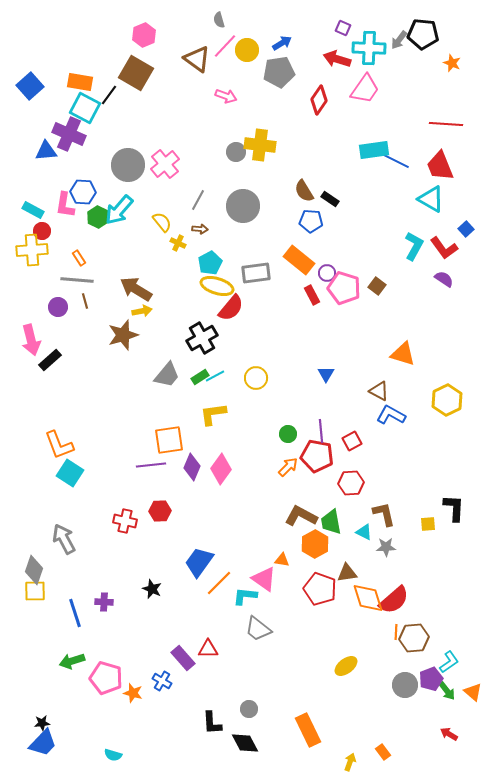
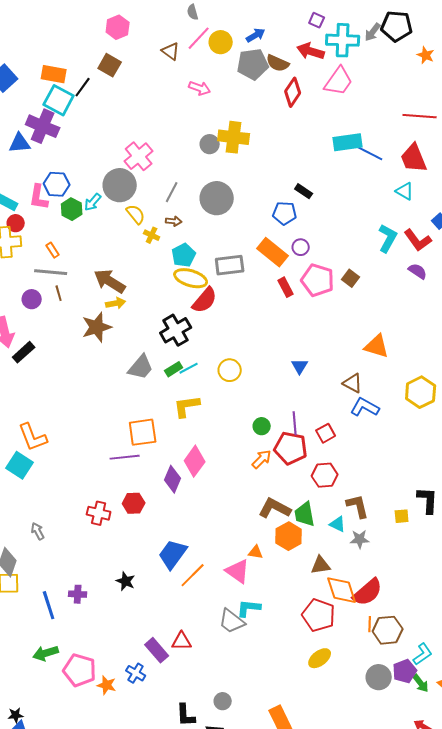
brown triangle: (197, 59) -> (171, 51), size x0.7
brown square: (136, 73) -> (110, 65), size x0.7
gray circle: (128, 165) -> (120, 185), moved
brown semicircle: (304, 191) -> (278, 63), moved, turned -35
cyan triangle: (431, 199) -> (405, 191), size x0.7
cyan arrow: (119, 210) -> (93, 202), size x0.6
purple circle: (327, 273) -> (301, 247), moved
purple diamond: (192, 467) -> (173, 479), moved
cyan square: (70, 473) -> (20, 465), moved
gray arrow: (64, 539) -> (38, 531), size x0.6
red pentagon: (320, 589) -> (319, 615), moved
cyan L-shape: (245, 596) -> (249, 608), moved

